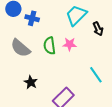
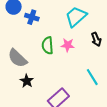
black arrow: (98, 29) -> (96, 39), moved
gray semicircle: (20, 48) -> (17, 58), moved

